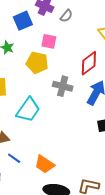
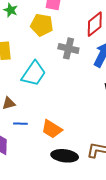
blue line: (14, 158) -> (20, 124), turned -32

